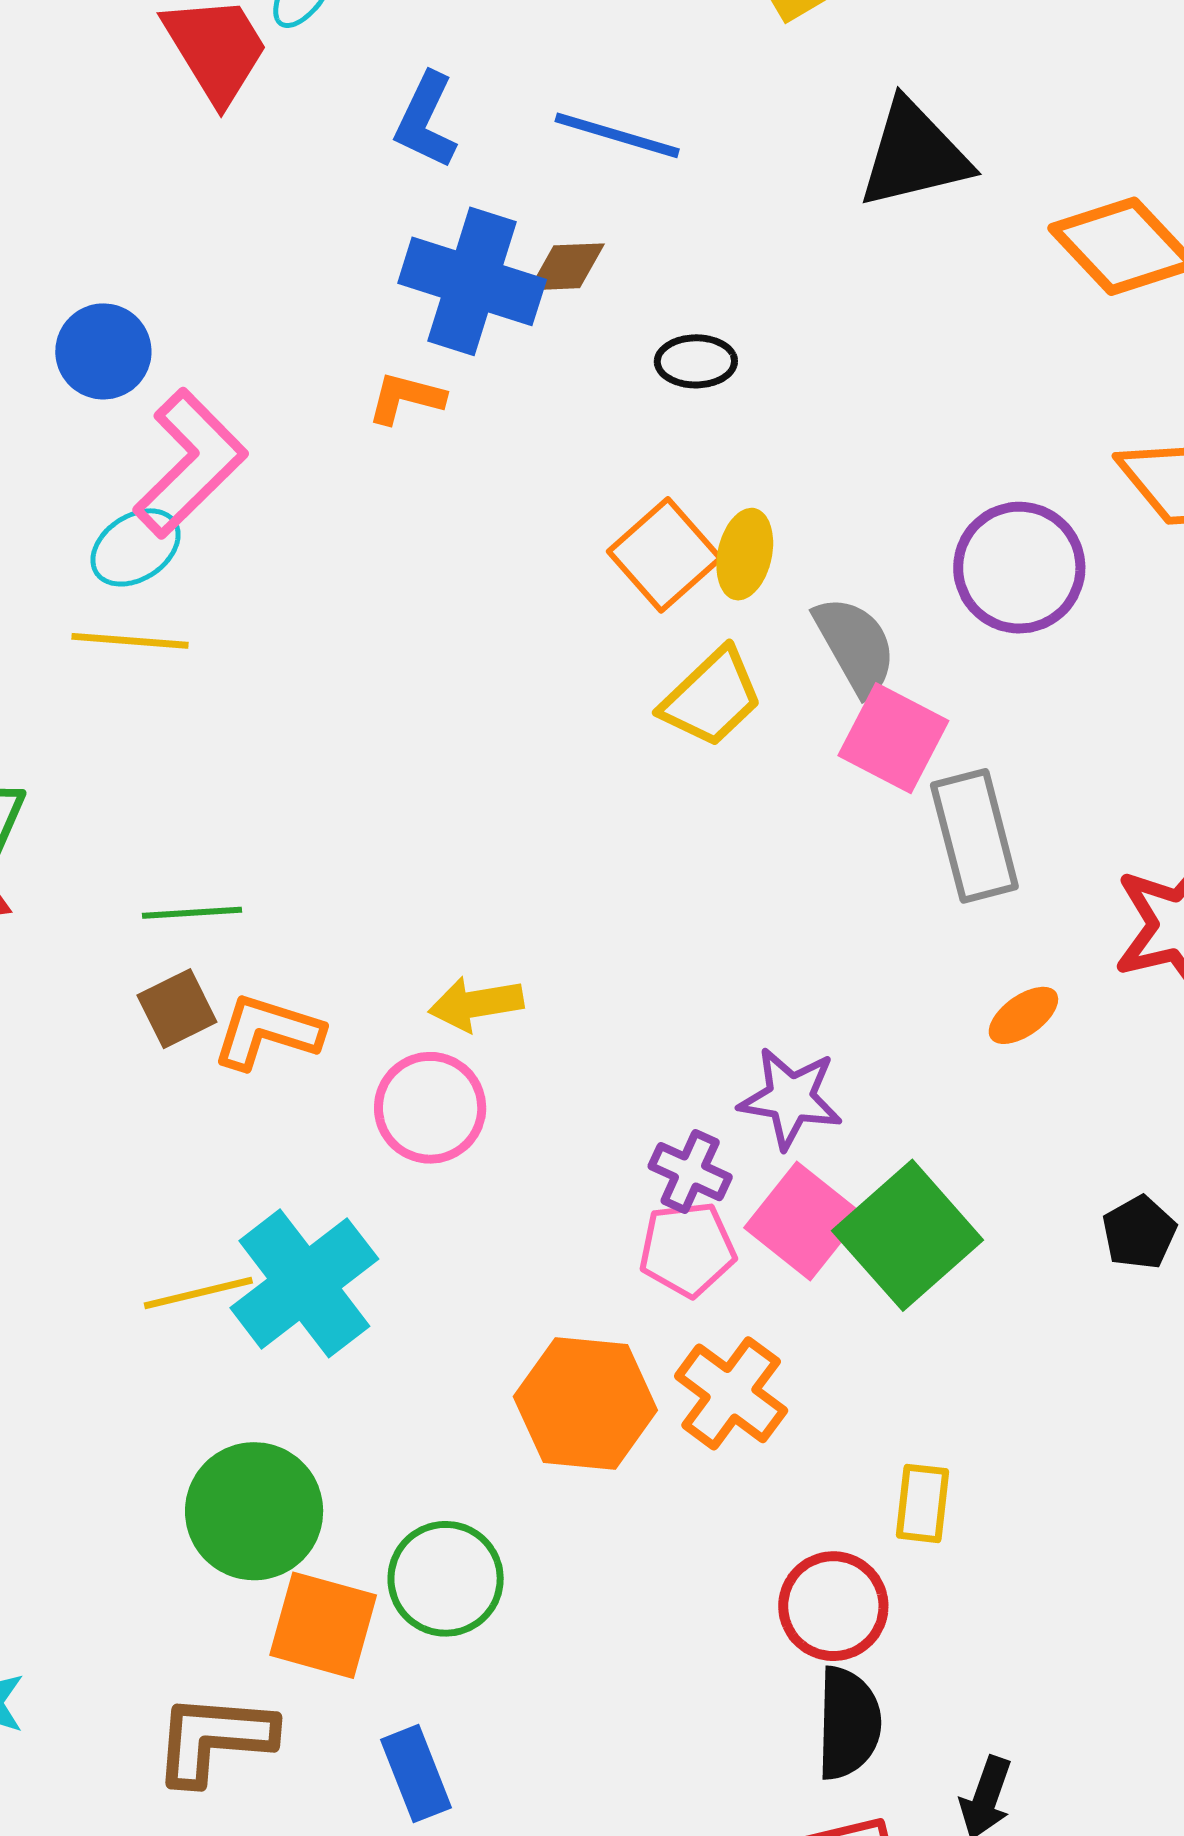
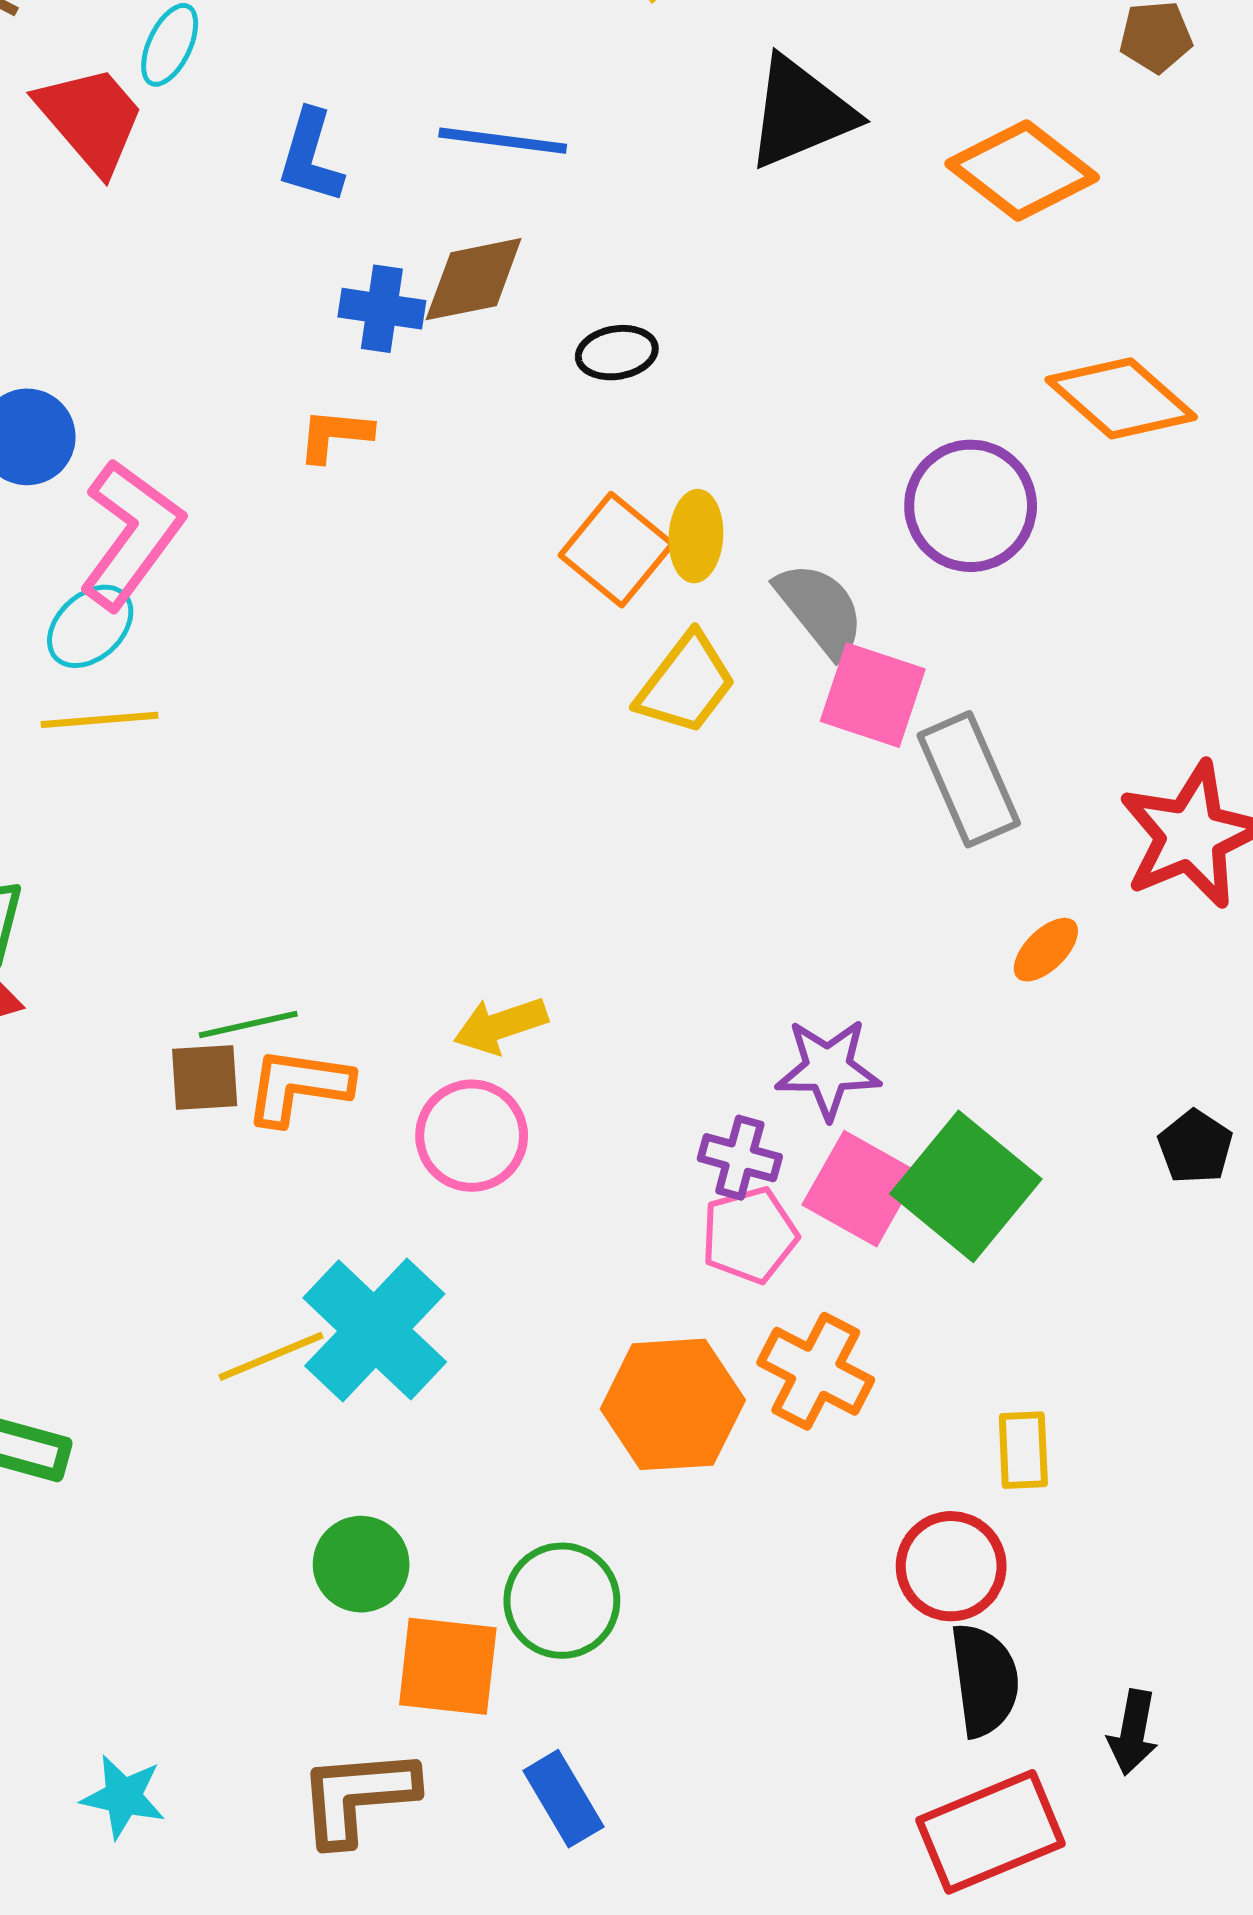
brown diamond: (567, 267) -> (474, 279), size x1.4
blue cross: (472, 281) -> (382, 309), size x0.6
green line: (192, 913) -> (248, 1025), moved
brown square: (177, 1009) -> (205, 1077), turned 32
green circle: (254, 1511) -> (361, 1564), size x0.7

